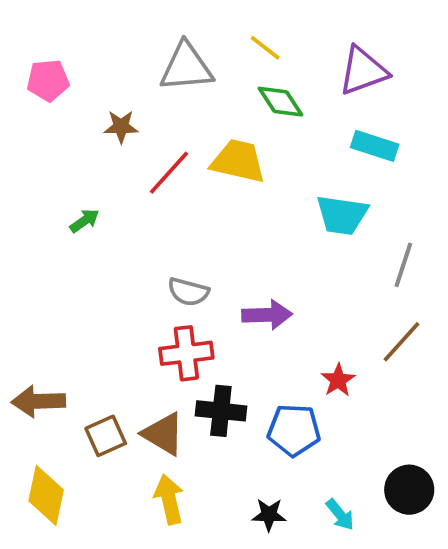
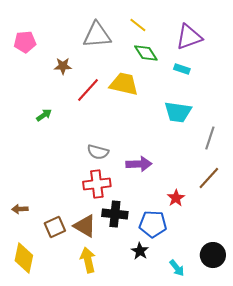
cyan rectangle: (375, 146) -> (182, 69), moved, size x0.7
brown arrow: (38, 401) -> (20, 209), size x0.6
black star: (269, 515) -> (140, 251), moved, turned 30

